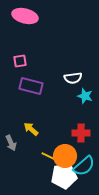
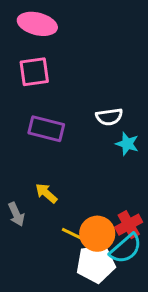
pink square: (20, 61) -> (34, 72), moved, size x1.5
red cross: (81, 133) -> (129, 225), moved, turned -30

